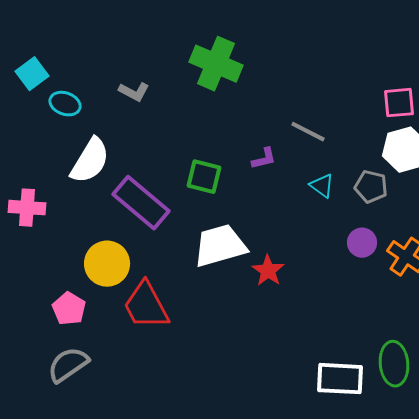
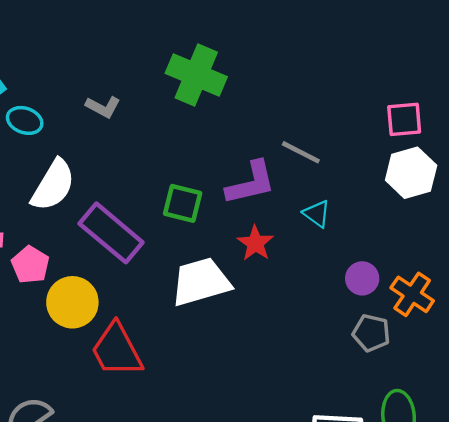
purple L-shape: (264, 159) -> (251, 183), size x1.8
gray pentagon: (371, 187) -> (371, 333), moved
red star: (268, 271) -> (255, 243), moved
pink pentagon: (69, 309) -> (30, 265), moved

